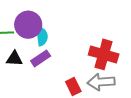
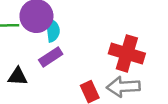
black triangle: (14, 59) -> (18, 76), moved

